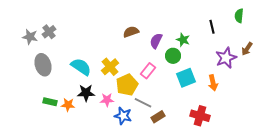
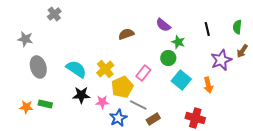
green semicircle: (239, 16) -> (237, 27), moved
gray cross: (49, 32) -> (54, 14), moved
purple semicircle: (156, 41) -> (163, 25), moved, turned -77
cyan square: (186, 78) -> (181, 80), turned -30
orange star: (68, 105) -> (26, 107), moved
blue star: (123, 116) -> (118, 118), turned 30

